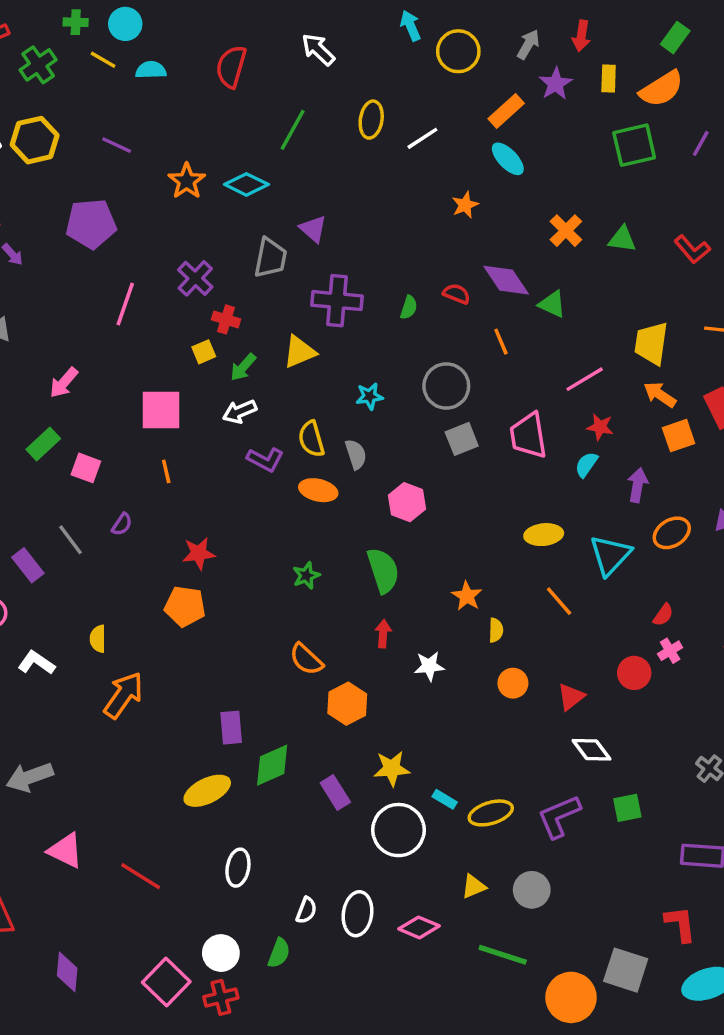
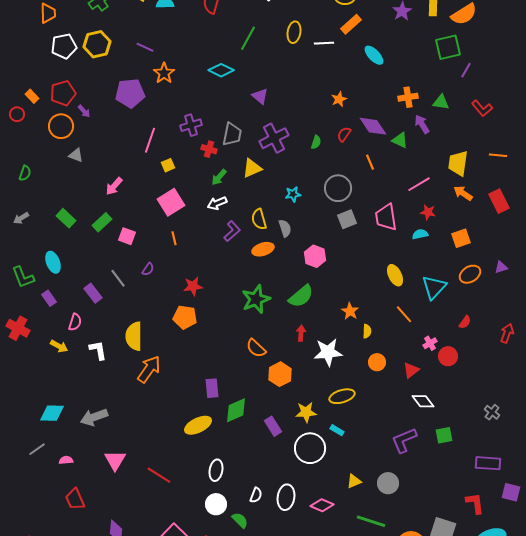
orange rectangle: (506, 111) -> (351, 24), moved
white line: (422, 138) -> (324, 43), turned 30
purple line: (701, 143) -> (466, 70), moved
orange star: (187, 181) -> (164, 73), moved
orange star: (465, 205) -> (339, 99), moved
orange cross: (566, 231) -> (408, 97), turned 36
gray trapezoid: (270, 258) -> (232, 134), moved
purple cross: (195, 278) -> (191, 125), turned 30
red semicircle: (457, 294) -> (344, 134), turned -77
purple cross: (337, 301) -> (274, 138), turned -32
yellow square: (204, 352) -> (168, 165), moved
pink square: (161, 410) -> (171, 202), turned -32
orange square: (679, 436) -> (461, 238), moved
purple L-shape: (265, 459) -> (232, 231), turned -70
cyan semicircle: (586, 465) -> (420, 234), turned 42
purple arrow: (638, 485) -> (422, 124), moved, turned -42
orange ellipse: (318, 490) -> (263, 249), turned -30
yellow ellipse: (544, 535) -> (395, 275), turned 70
green semicircle: (383, 570) -> (301, 296), turned 68
green star: (306, 576) -> (256, 299), size x1.8
yellow semicircle: (98, 639) -> (134, 336), size x1.8
pink cross: (670, 651) -> (430, 343), moved
white L-shape: (36, 663) -> (98, 350), turned 45
white star: (429, 666) -> (328, 352), size x1.6
yellow ellipse: (491, 813) -> (342, 396), moved
pink triangle: (65, 851) -> (115, 460), turned 35
white circle: (221, 953) -> (216, 504), moved
green semicircle: (279, 953) -> (240, 520), turned -66

